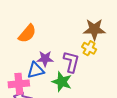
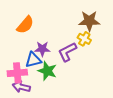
purple L-shape: (71, 62) -> (67, 52), turned -130
green star: (62, 82) -> (47, 71), moved

